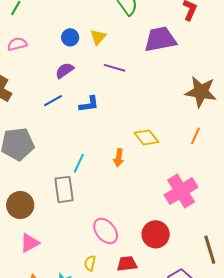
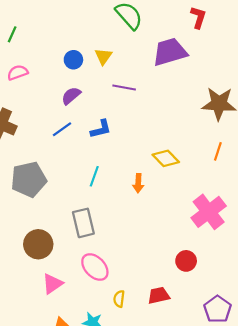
cyan line: (79, 163) -> (94, 176), moved
pink ellipse: (106, 231) -> (95, 267), moved
red circle: (156, 234) -> (186, 261), size x0.7

